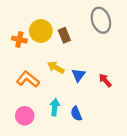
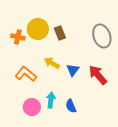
gray ellipse: (101, 20) -> (102, 36), moved
red arrow: (105, 80) -> (98, 75), size x1.5
pink circle: (25, 116) -> (32, 107), moved

